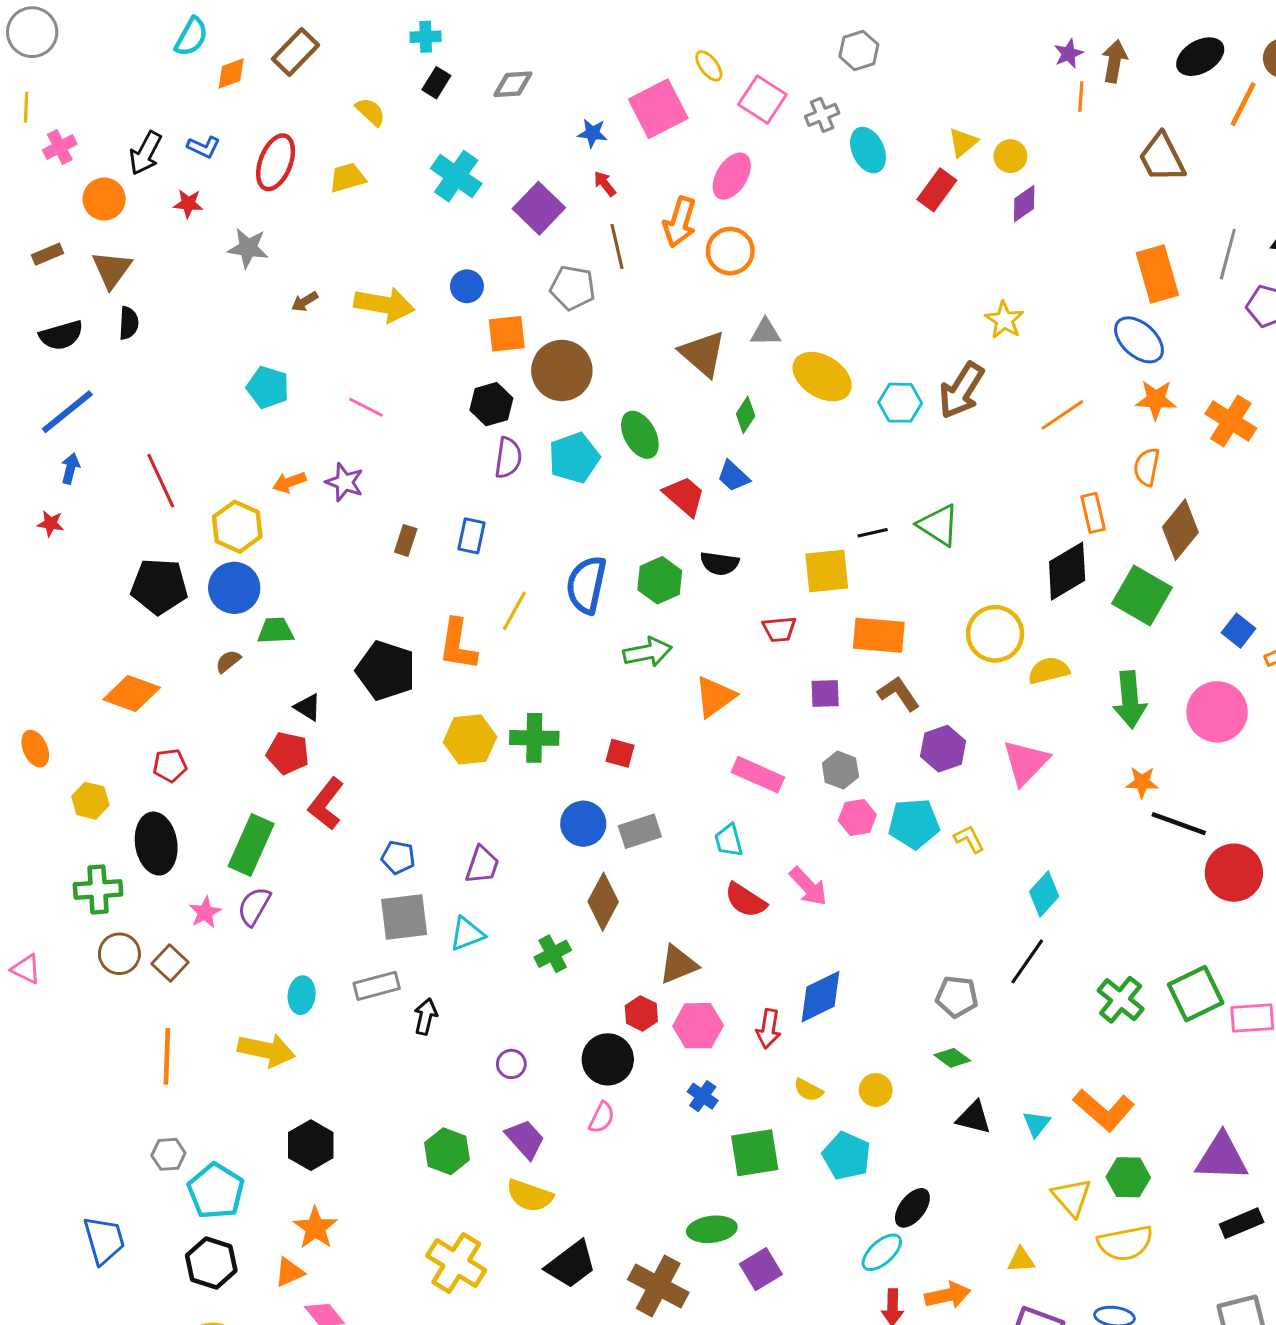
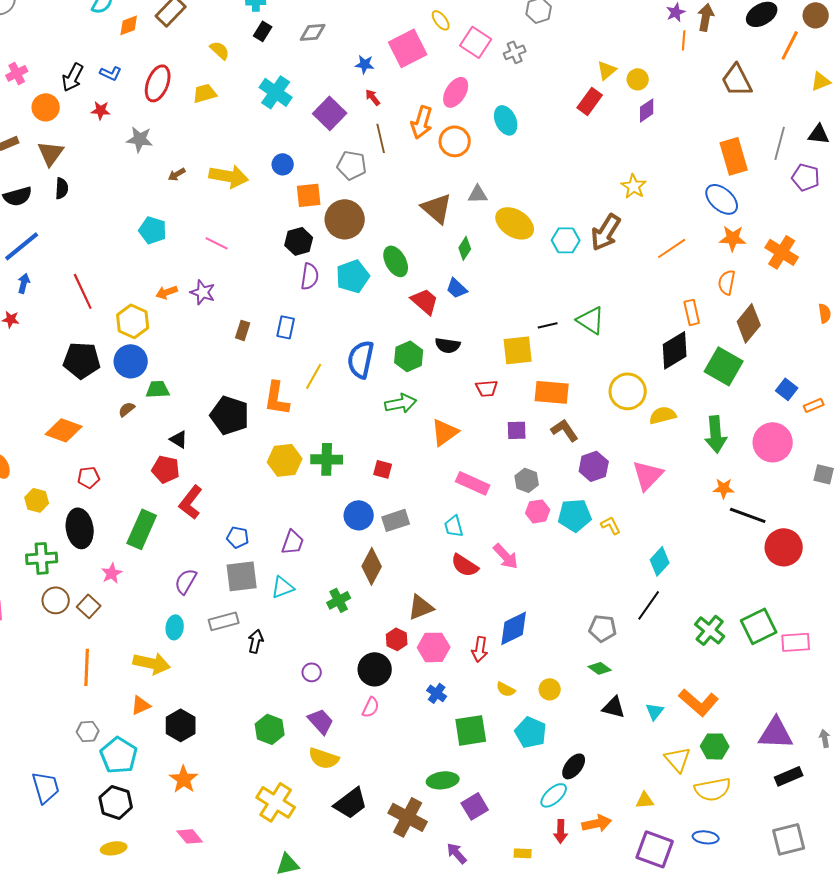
cyan ellipse: (868, 150) -> (506, 120), moved
purple semicircle: (254, 906) -> (186, 581), moved
orange triangle: (289, 1272) -> (141, 705), moved

